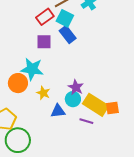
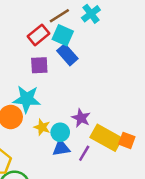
cyan circle: (73, 99) -> (60, 132), moved
orange square: (112, 108) -> (127, 140), turned 32
purple line: (86, 121) -> (84, 153), moved, turned -72

